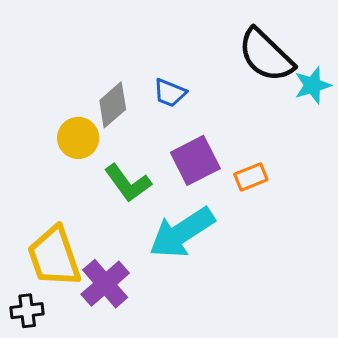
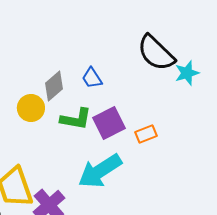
blue trapezoid: (170, 93) -> (92, 78), turned 35
green L-shape: (128, 183) -> (76, 119), moved, turned -44

